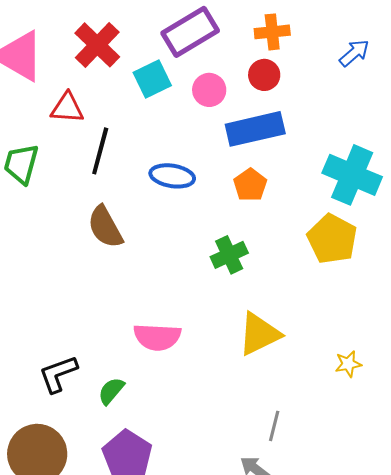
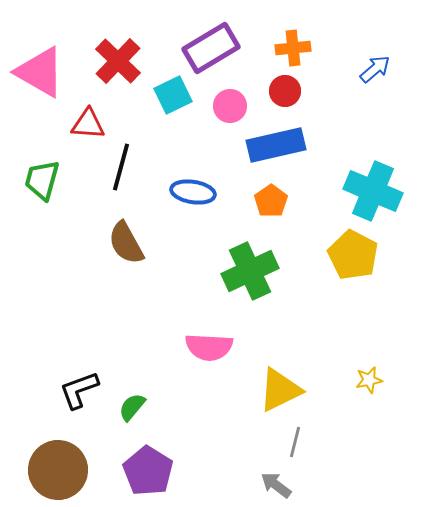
green cross: (229, 255) -> (250, 271), size x1.5
yellow triangle: (259, 334) -> (280, 390), moved
pink semicircle: (157, 337) -> (209, 347), moved

